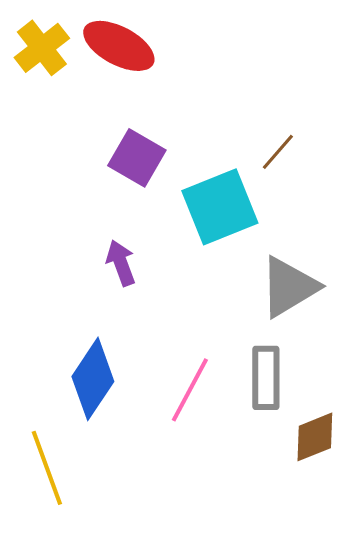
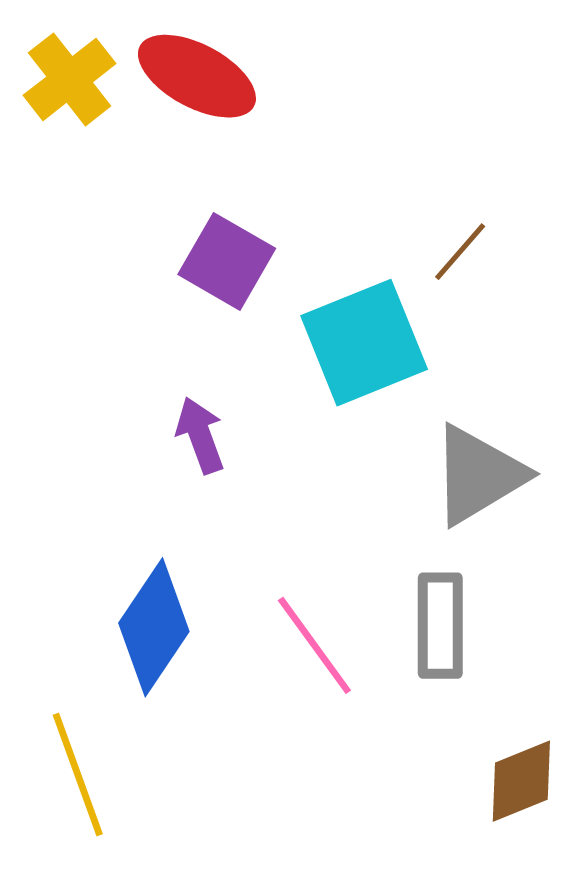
pink line: (190, 390) -> (314, 645), turned -64
brown diamond: (315, 437) -> (521, 781), moved

